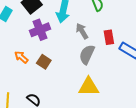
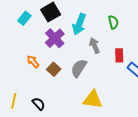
purple cross: (40, 30) -> (55, 38), turned -30
gray semicircle: (87, 55) -> (79, 68), moved

